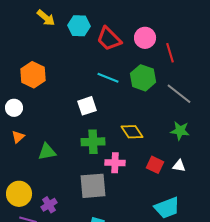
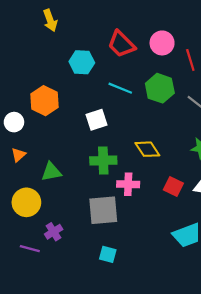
yellow arrow: (46, 18) -> (50, 20), turned 30
cyan hexagon: (79, 26) -> (82, 62), moved
orange hexagon: (33, 75) -> (44, 101), moved
yellow circle: (19, 194) -> (26, 202), moved

